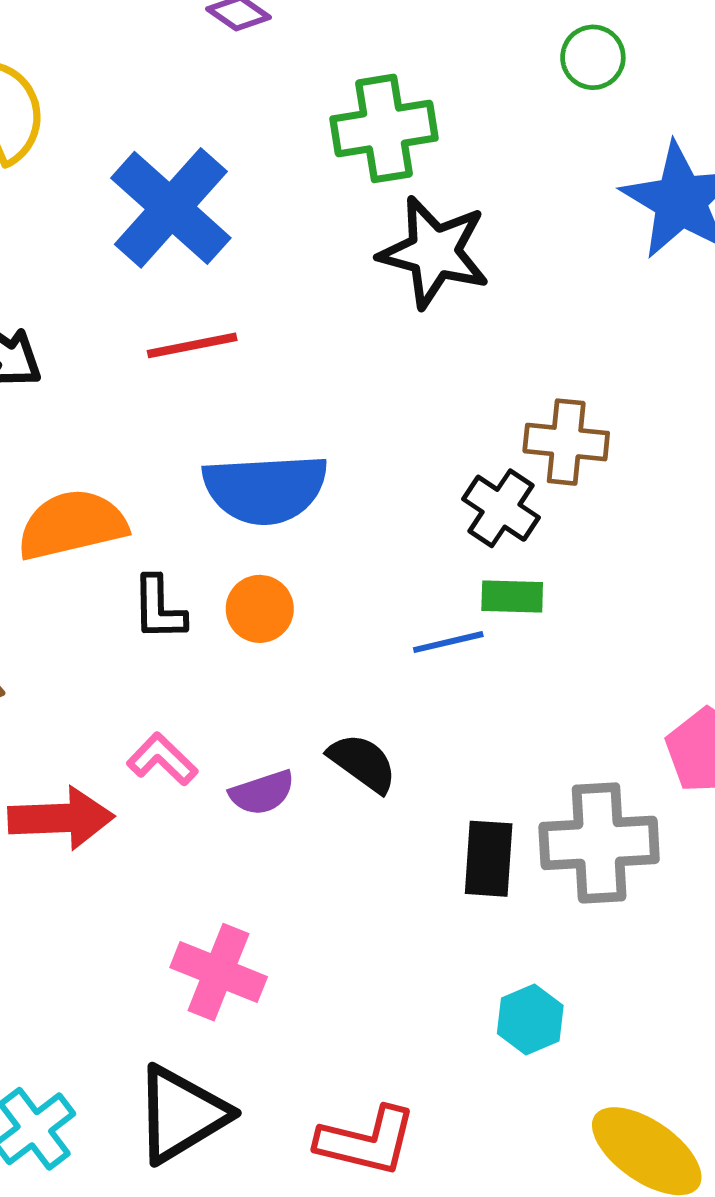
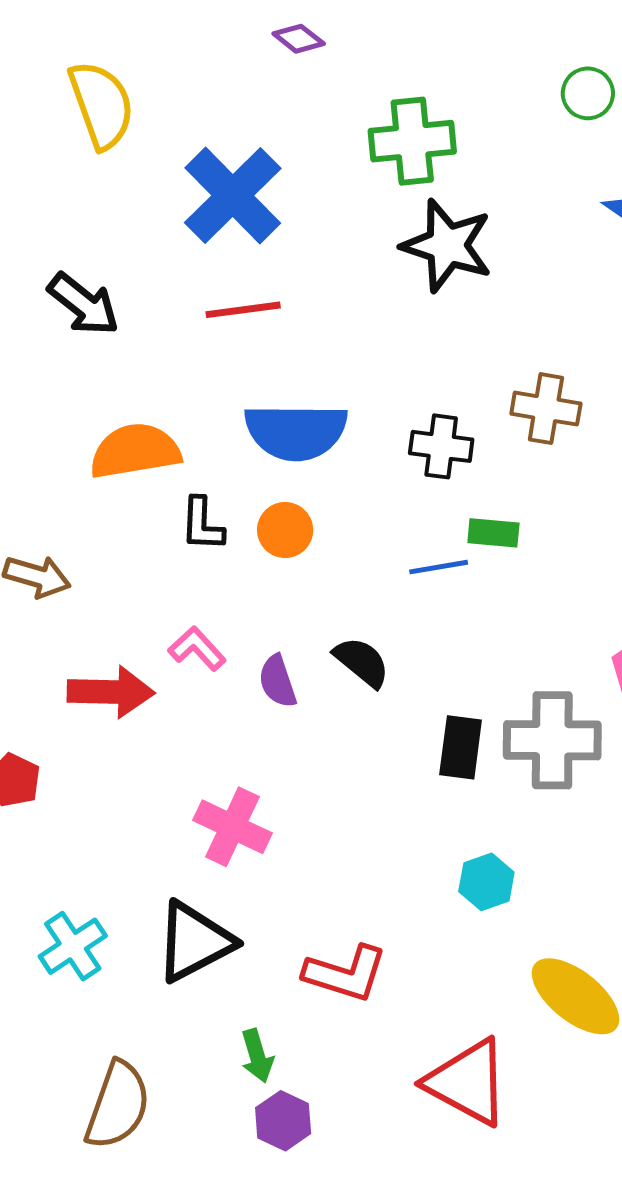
black cross: (501, 508) -> (441, 446), moved, turned -30
purple semicircle: (262, 793) -> (278, 681), turned 86

